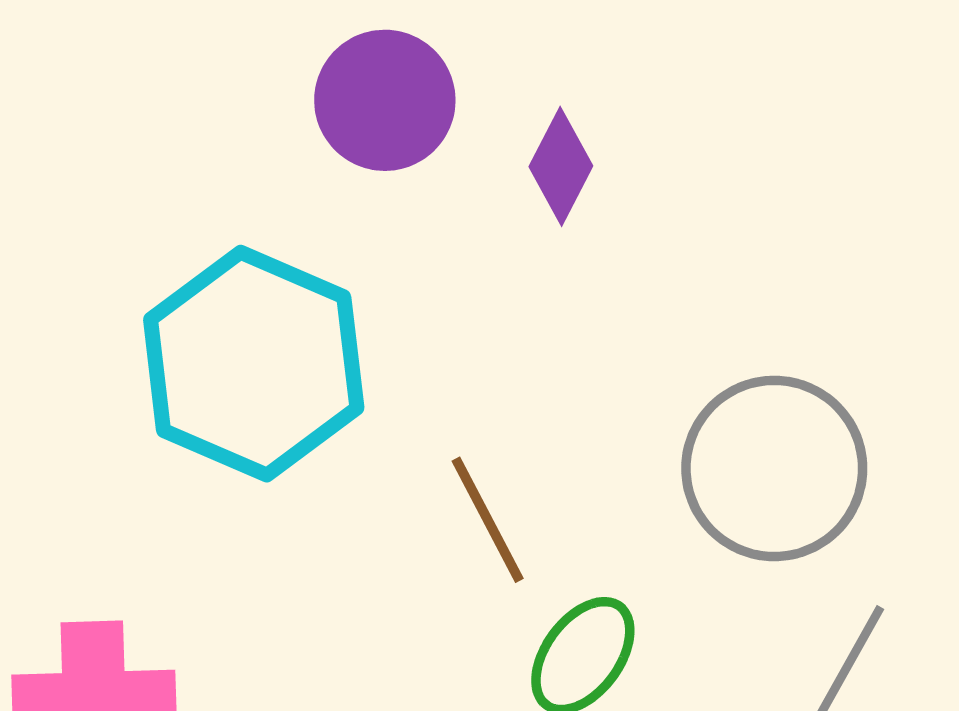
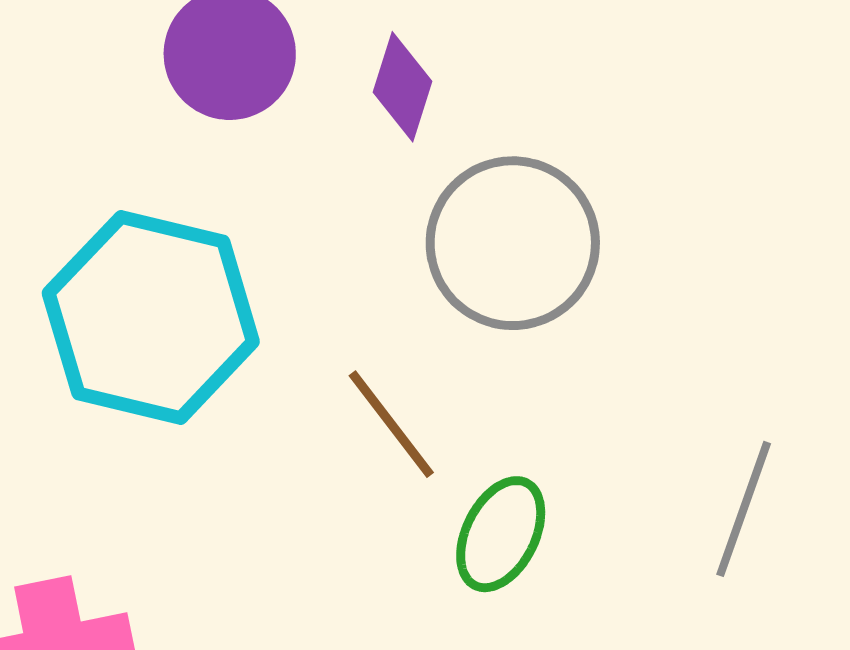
gray circle: (774, 468) -> (513, 243), moved

